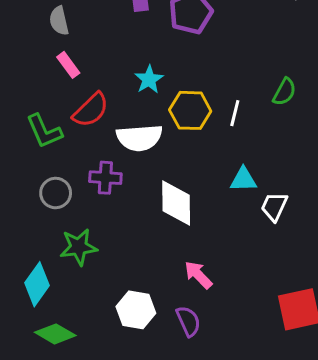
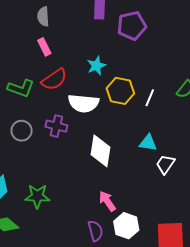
green L-shape: (44, 131) -> (21, 88), turned -56
green star: (79, 247) -> (37, 196), moved
white hexagon: (136, 310) -> (126, 226), moved

